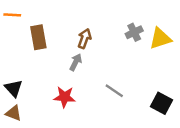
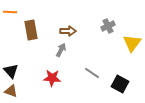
brown arrow: (84, 38) -> (68, 31), turned 70
yellow triangle: (160, 38) -> (132, 43), moved, turned -36
black square: (162, 103) -> (120, 84), moved

